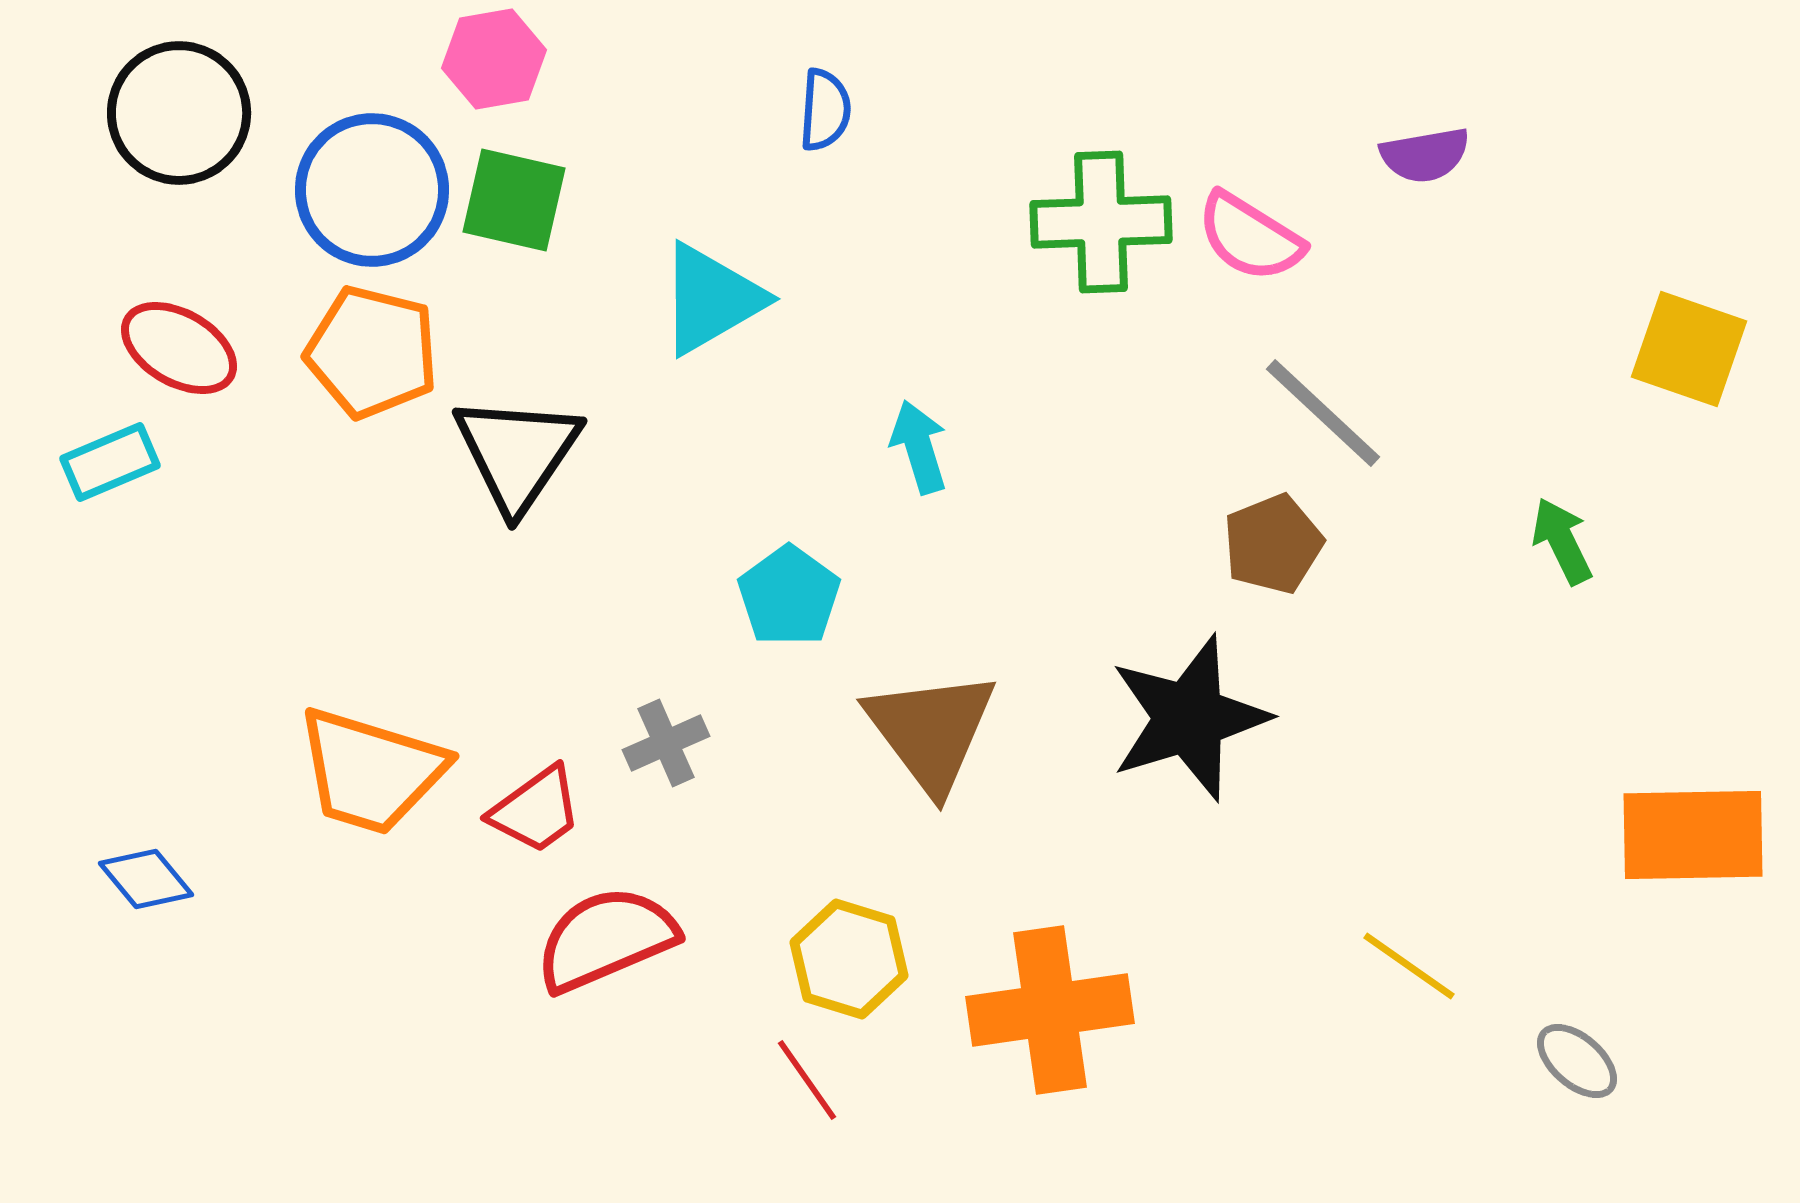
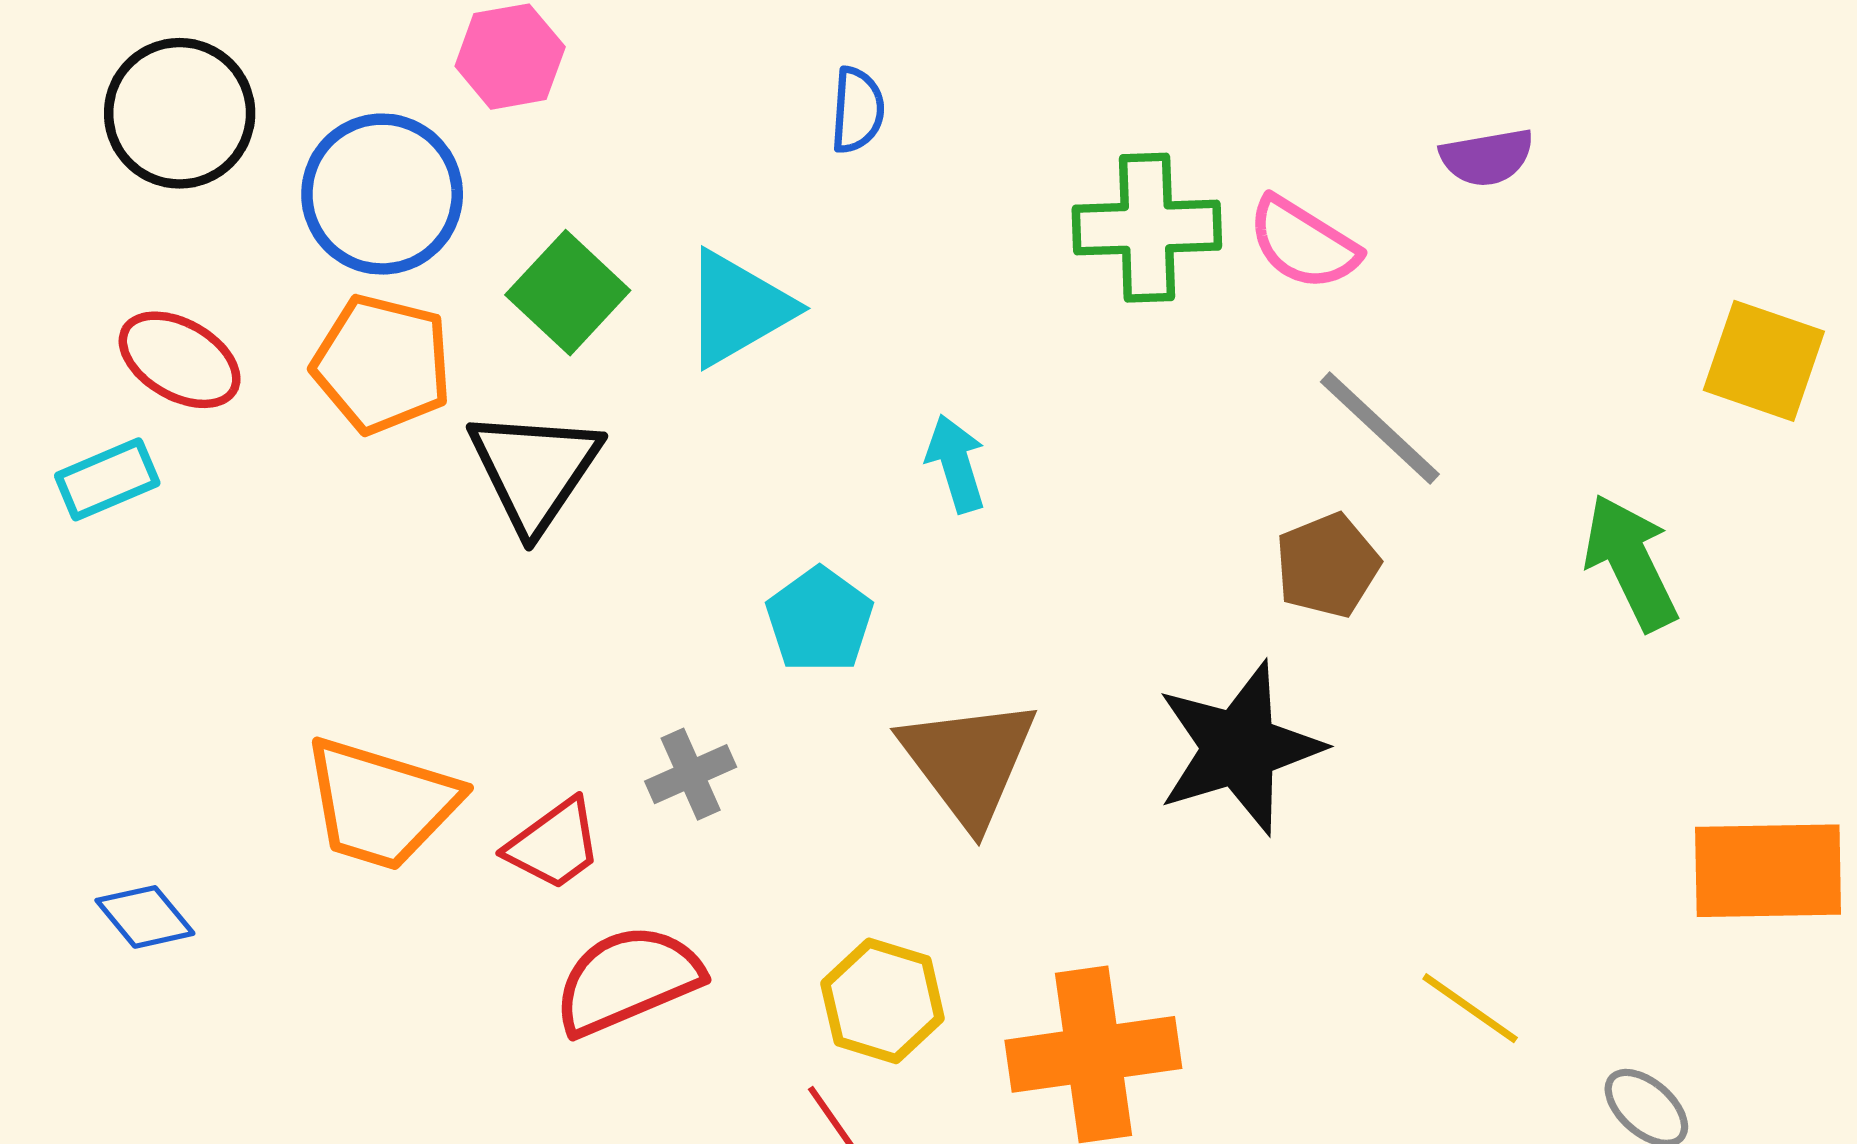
green square: (514, 200) -> (568, 293), moved, turned 30
green arrow: (1562, 541) -> (1631, 562), size x1.5

